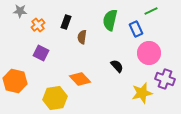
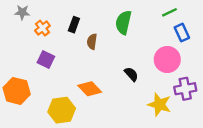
blue rectangle: (136, 29) -> (182, 33), moved
purple cross: (165, 79) -> (185, 89), turned -30
yellow star: (142, 93) -> (159, 104), turned 30

